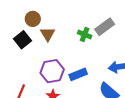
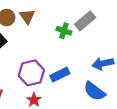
brown triangle: (48, 34) -> (27, 16), moved

